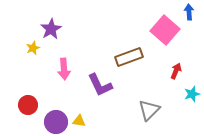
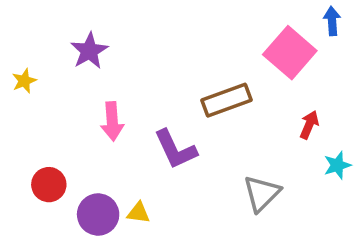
yellow star: (33, 48) -> (24, 81), moved

